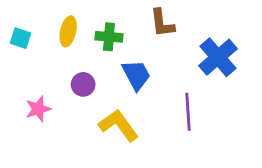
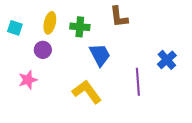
blue cross: (218, 57) -> (167, 60), moved, size x0.7
purple circle: (83, 84) -> (43, 50), moved

